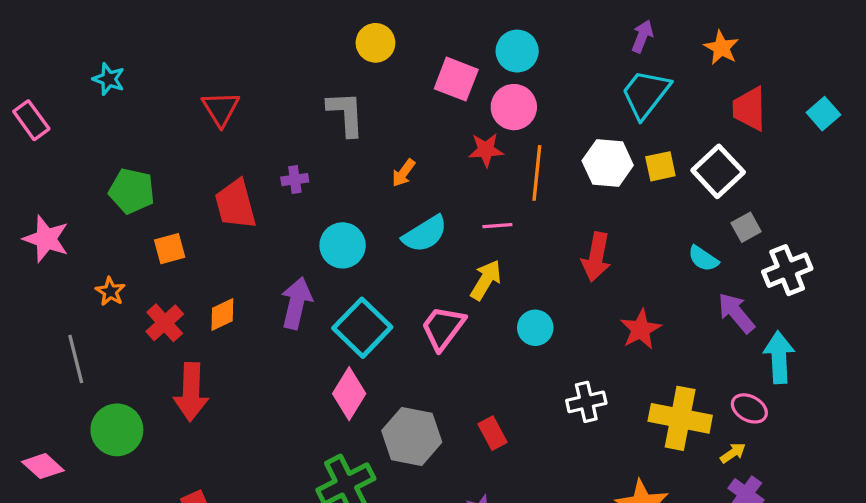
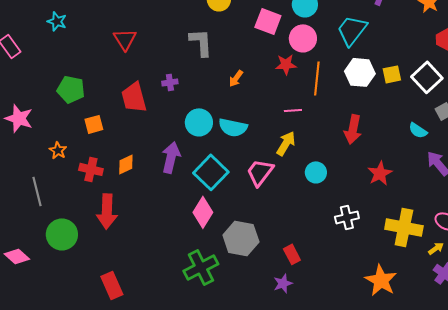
cyan trapezoid: (646, 94) -> (352, 30), moved
cyan semicircle: (425, 234) -> (233, 127), moved, turned 44
red cross: (165, 323) -> (91, 169), turned -35
red rectangle: (492, 433) -> (292, 254), moved

